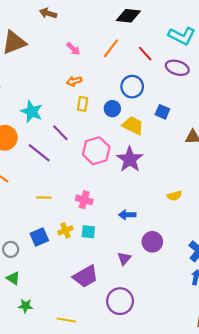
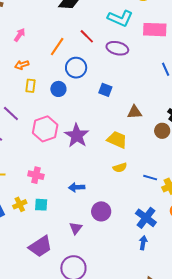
orange line: (111, 48) -> (57, 47), moved
pink arrow: (73, 49) -> (20, 35), turned -96
yellow trapezoid: (133, 125) -> (117, 140), moved

